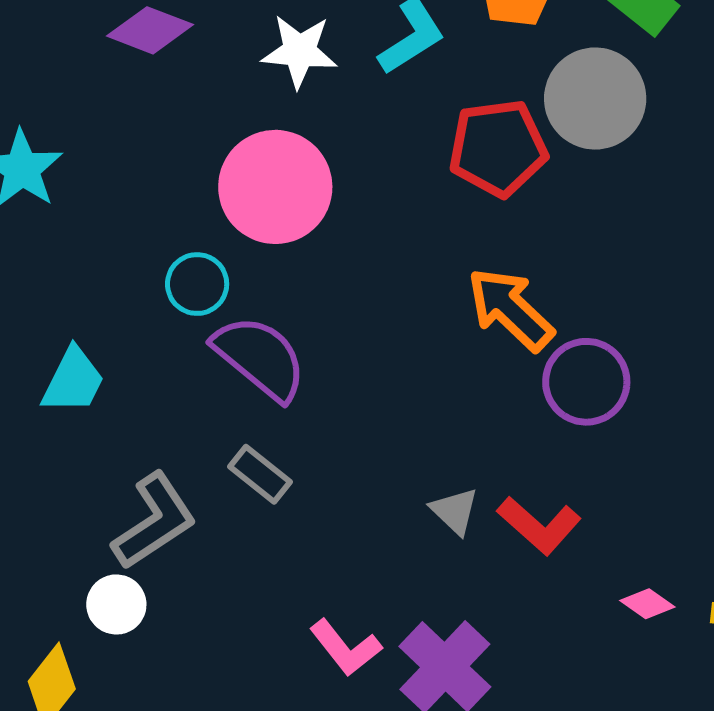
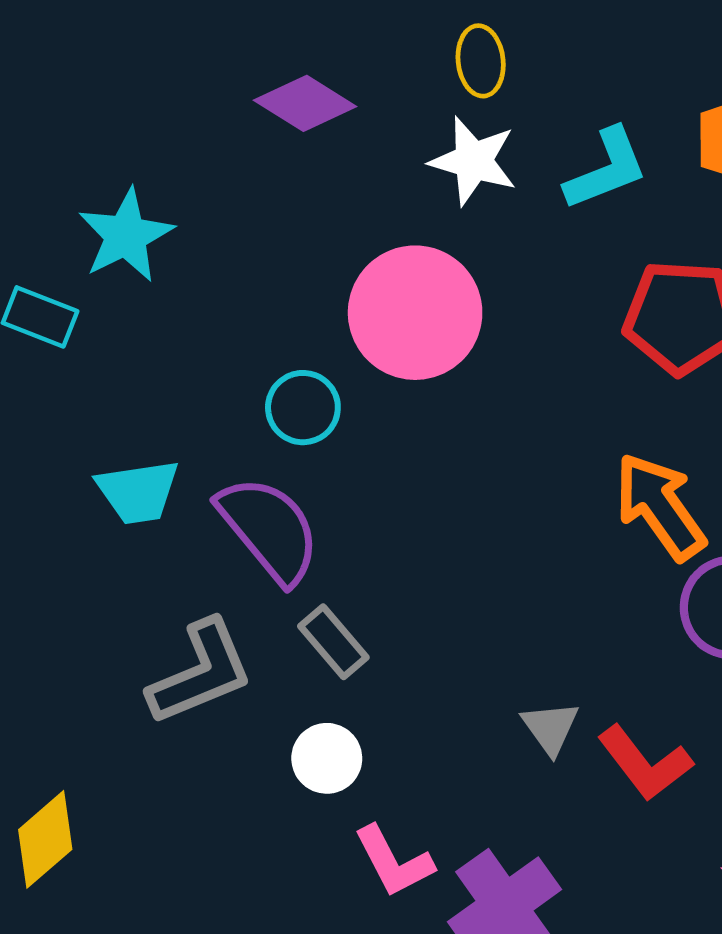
purple semicircle: (260, 358) -> (269, 529), moved
cyan trapezoid: (73, 381) -> (138, 492), turned 44
white circle: (116, 604) -> (327, 758), moved

